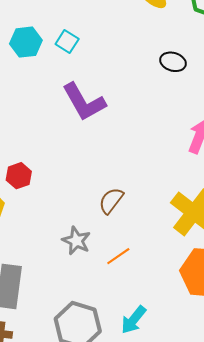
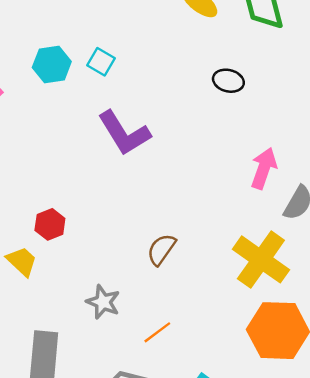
gray star: (76, 241) -> (103, 302), moved
orange line: (118, 256) -> (157, 332), moved

